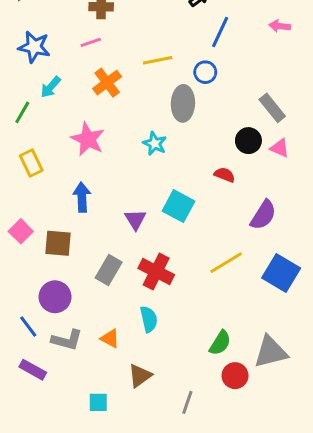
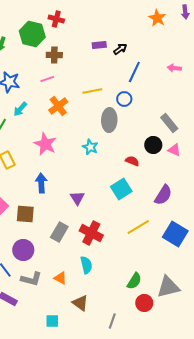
red semicircle: (225, 175) -> (132, 161), moved
cyan square: (179, 206) -> (121, 189), moved, turned 30
brown triangle: (140, 376) -> (80, 303), turned -48

